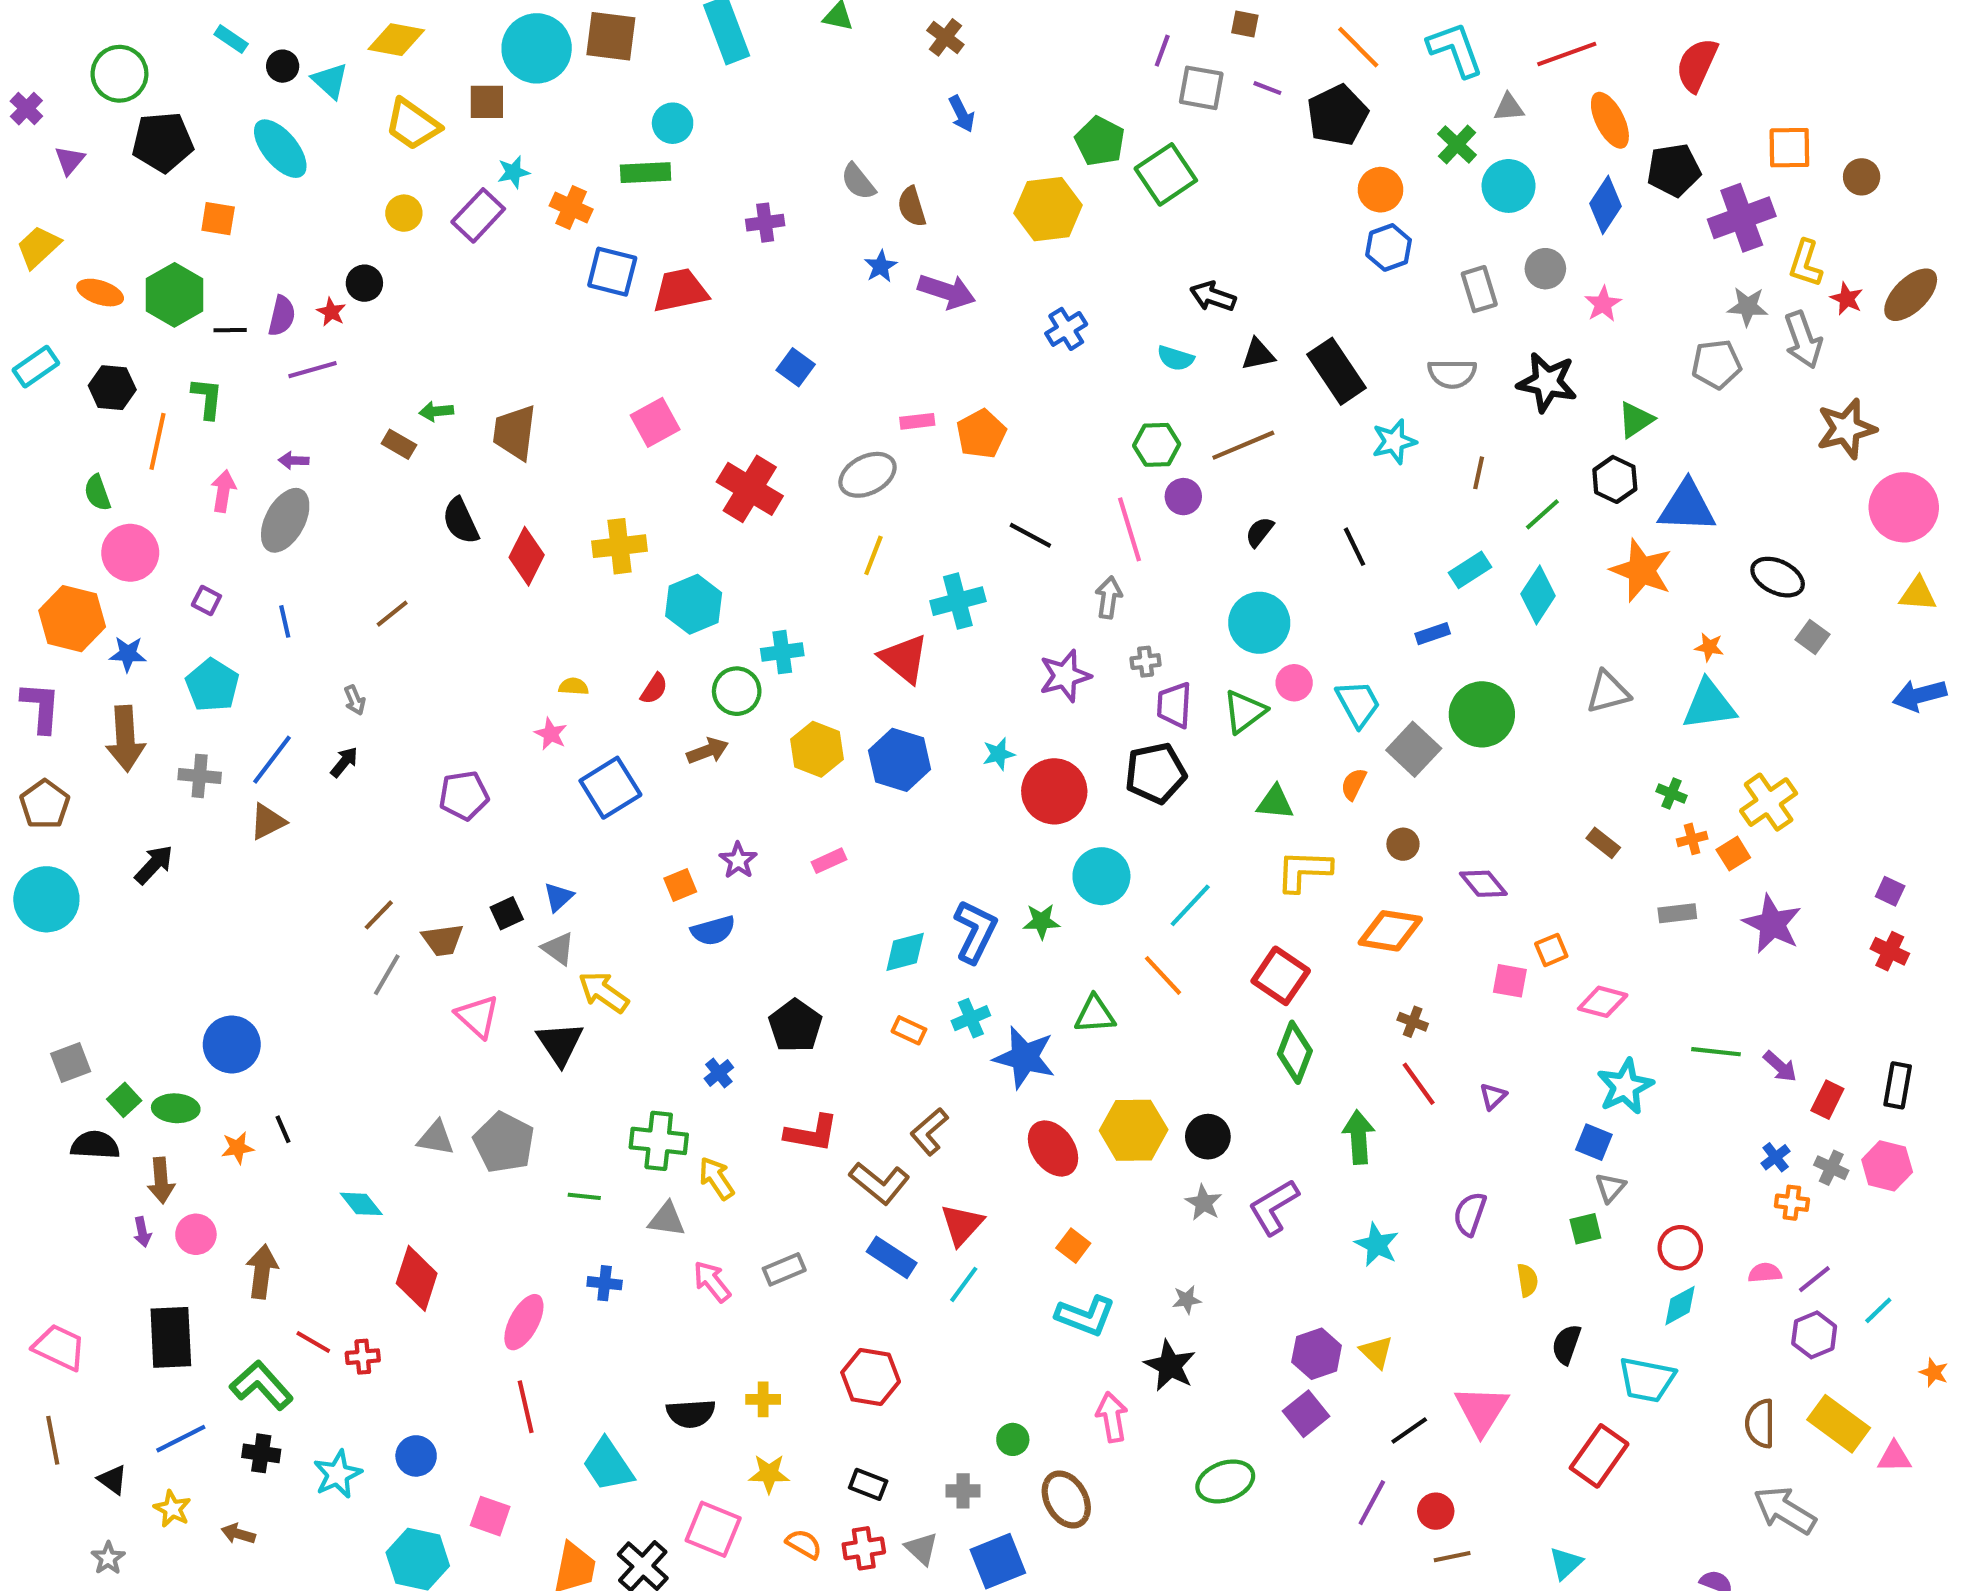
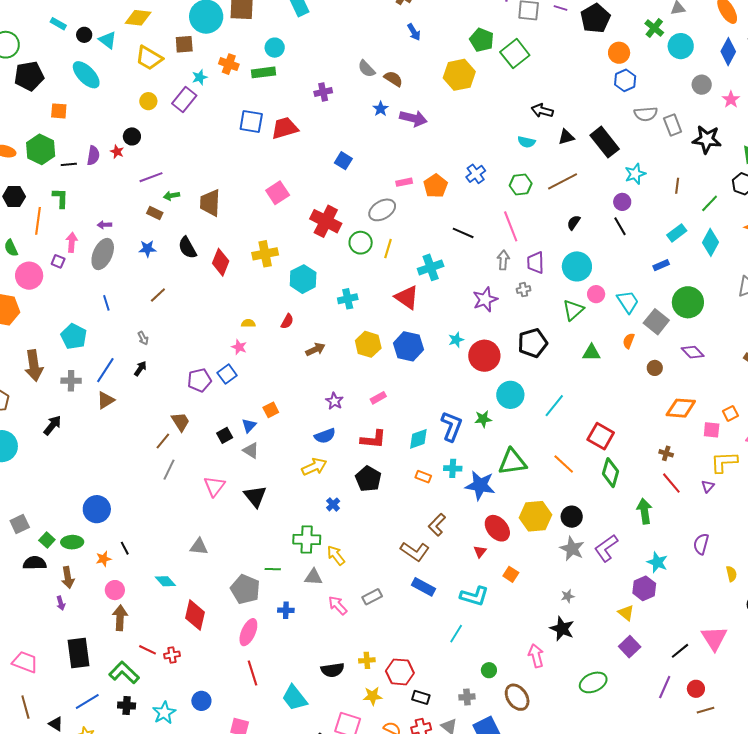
orange cross: (571, 207) -> (229, 64), moved
brown semicircle: (912, 207) -> (393, 79), turned 144
gray rectangle: (1479, 289) -> (673, 125), moved
blue cross: (1066, 329) -> (476, 174), moved
purple line: (313, 370) -> (151, 177), moved
gray semicircle: (1452, 374) -> (646, 114), moved
purple circle: (1183, 497) -> (622, 202), moved
purple square: (206, 601) -> (58, 261), moved
blue star: (128, 654) -> (147, 249), moved
green circle: (737, 691) -> (361, 243), moved
purple trapezoid: (1174, 705) -> (536, 263), moved
blue square: (610, 788) -> (227, 374), moved, size x0.7
yellow L-shape: (1304, 871) -> (724, 462), moved
purple diamond: (1483, 884) -> (693, 352), moved
orange square: (680, 885) -> (271, 410), moved
orange diamond: (1390, 931) -> (681, 408), moved
brown trapezoid: (443, 940) -> (180, 422), moved, turned -110
orange line: (1163, 975) -> (564, 464), moved
yellow arrow: (604, 992) -> (314, 467), moved, turned 125
green triangle: (1095, 1014) -> (512, 462), size x1.4
pink triangle: (477, 1016) -> (214, 486), turned 30
cyan cross: (971, 1018) -> (453, 468), turned 30
red L-shape: (812, 1133) -> (373, 439), moved
gray pentagon: (504, 1142) -> (245, 589), moved
gray star: (1204, 1203) -> (572, 549), size x1.4
red triangle: (962, 1225) -> (480, 552), moved, size x0.6
pink circle: (196, 1234) -> (115, 590), moved
cyan line: (964, 1284) -> (456, 634), moved
cyan L-shape: (1085, 1316) -> (474, 596), moved
yellow triangle: (1376, 1352) -> (626, 613), moved
purple hexagon: (1317, 1354) -> (644, 588), moved
red hexagon: (871, 1377) -> (400, 672), moved

